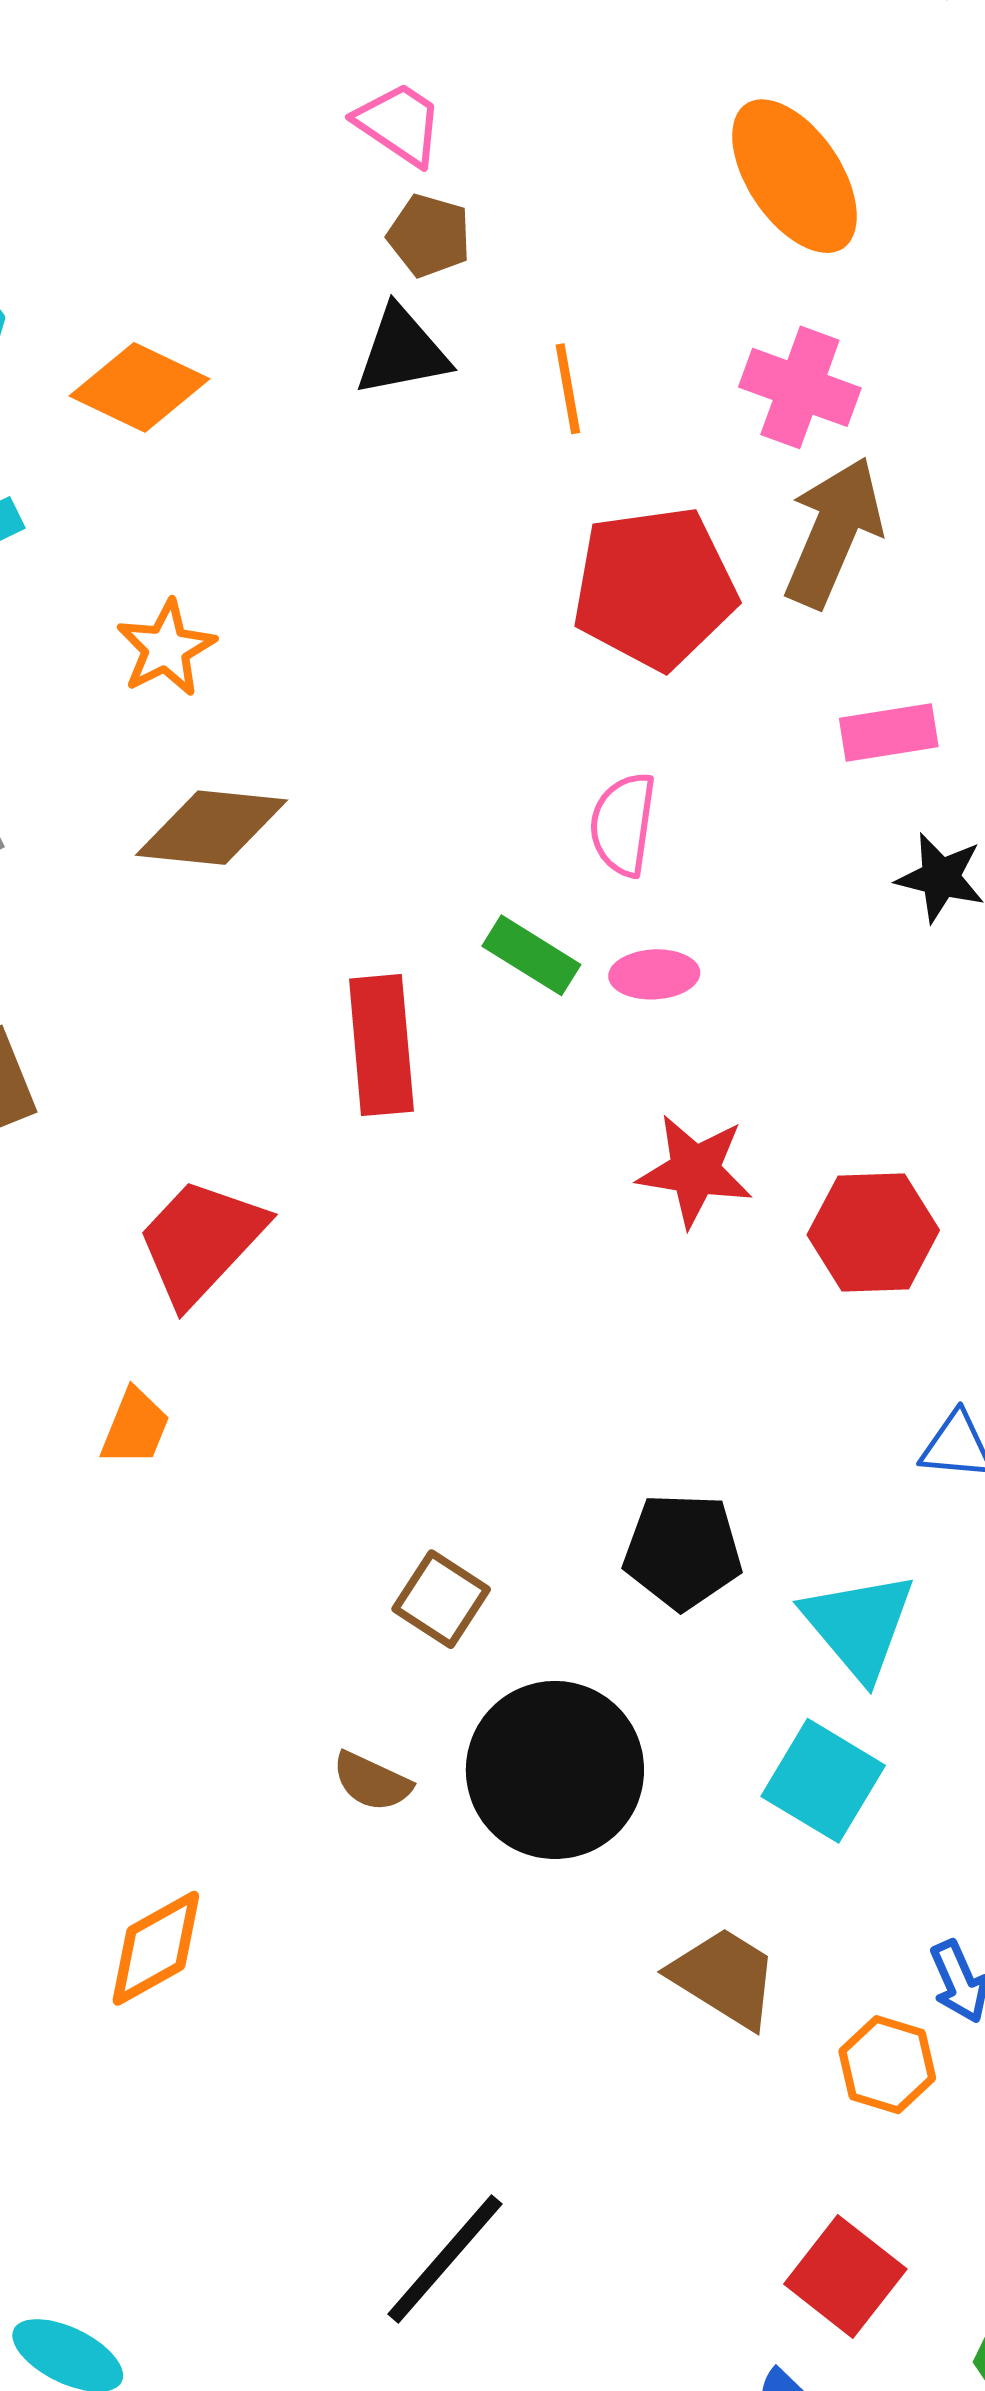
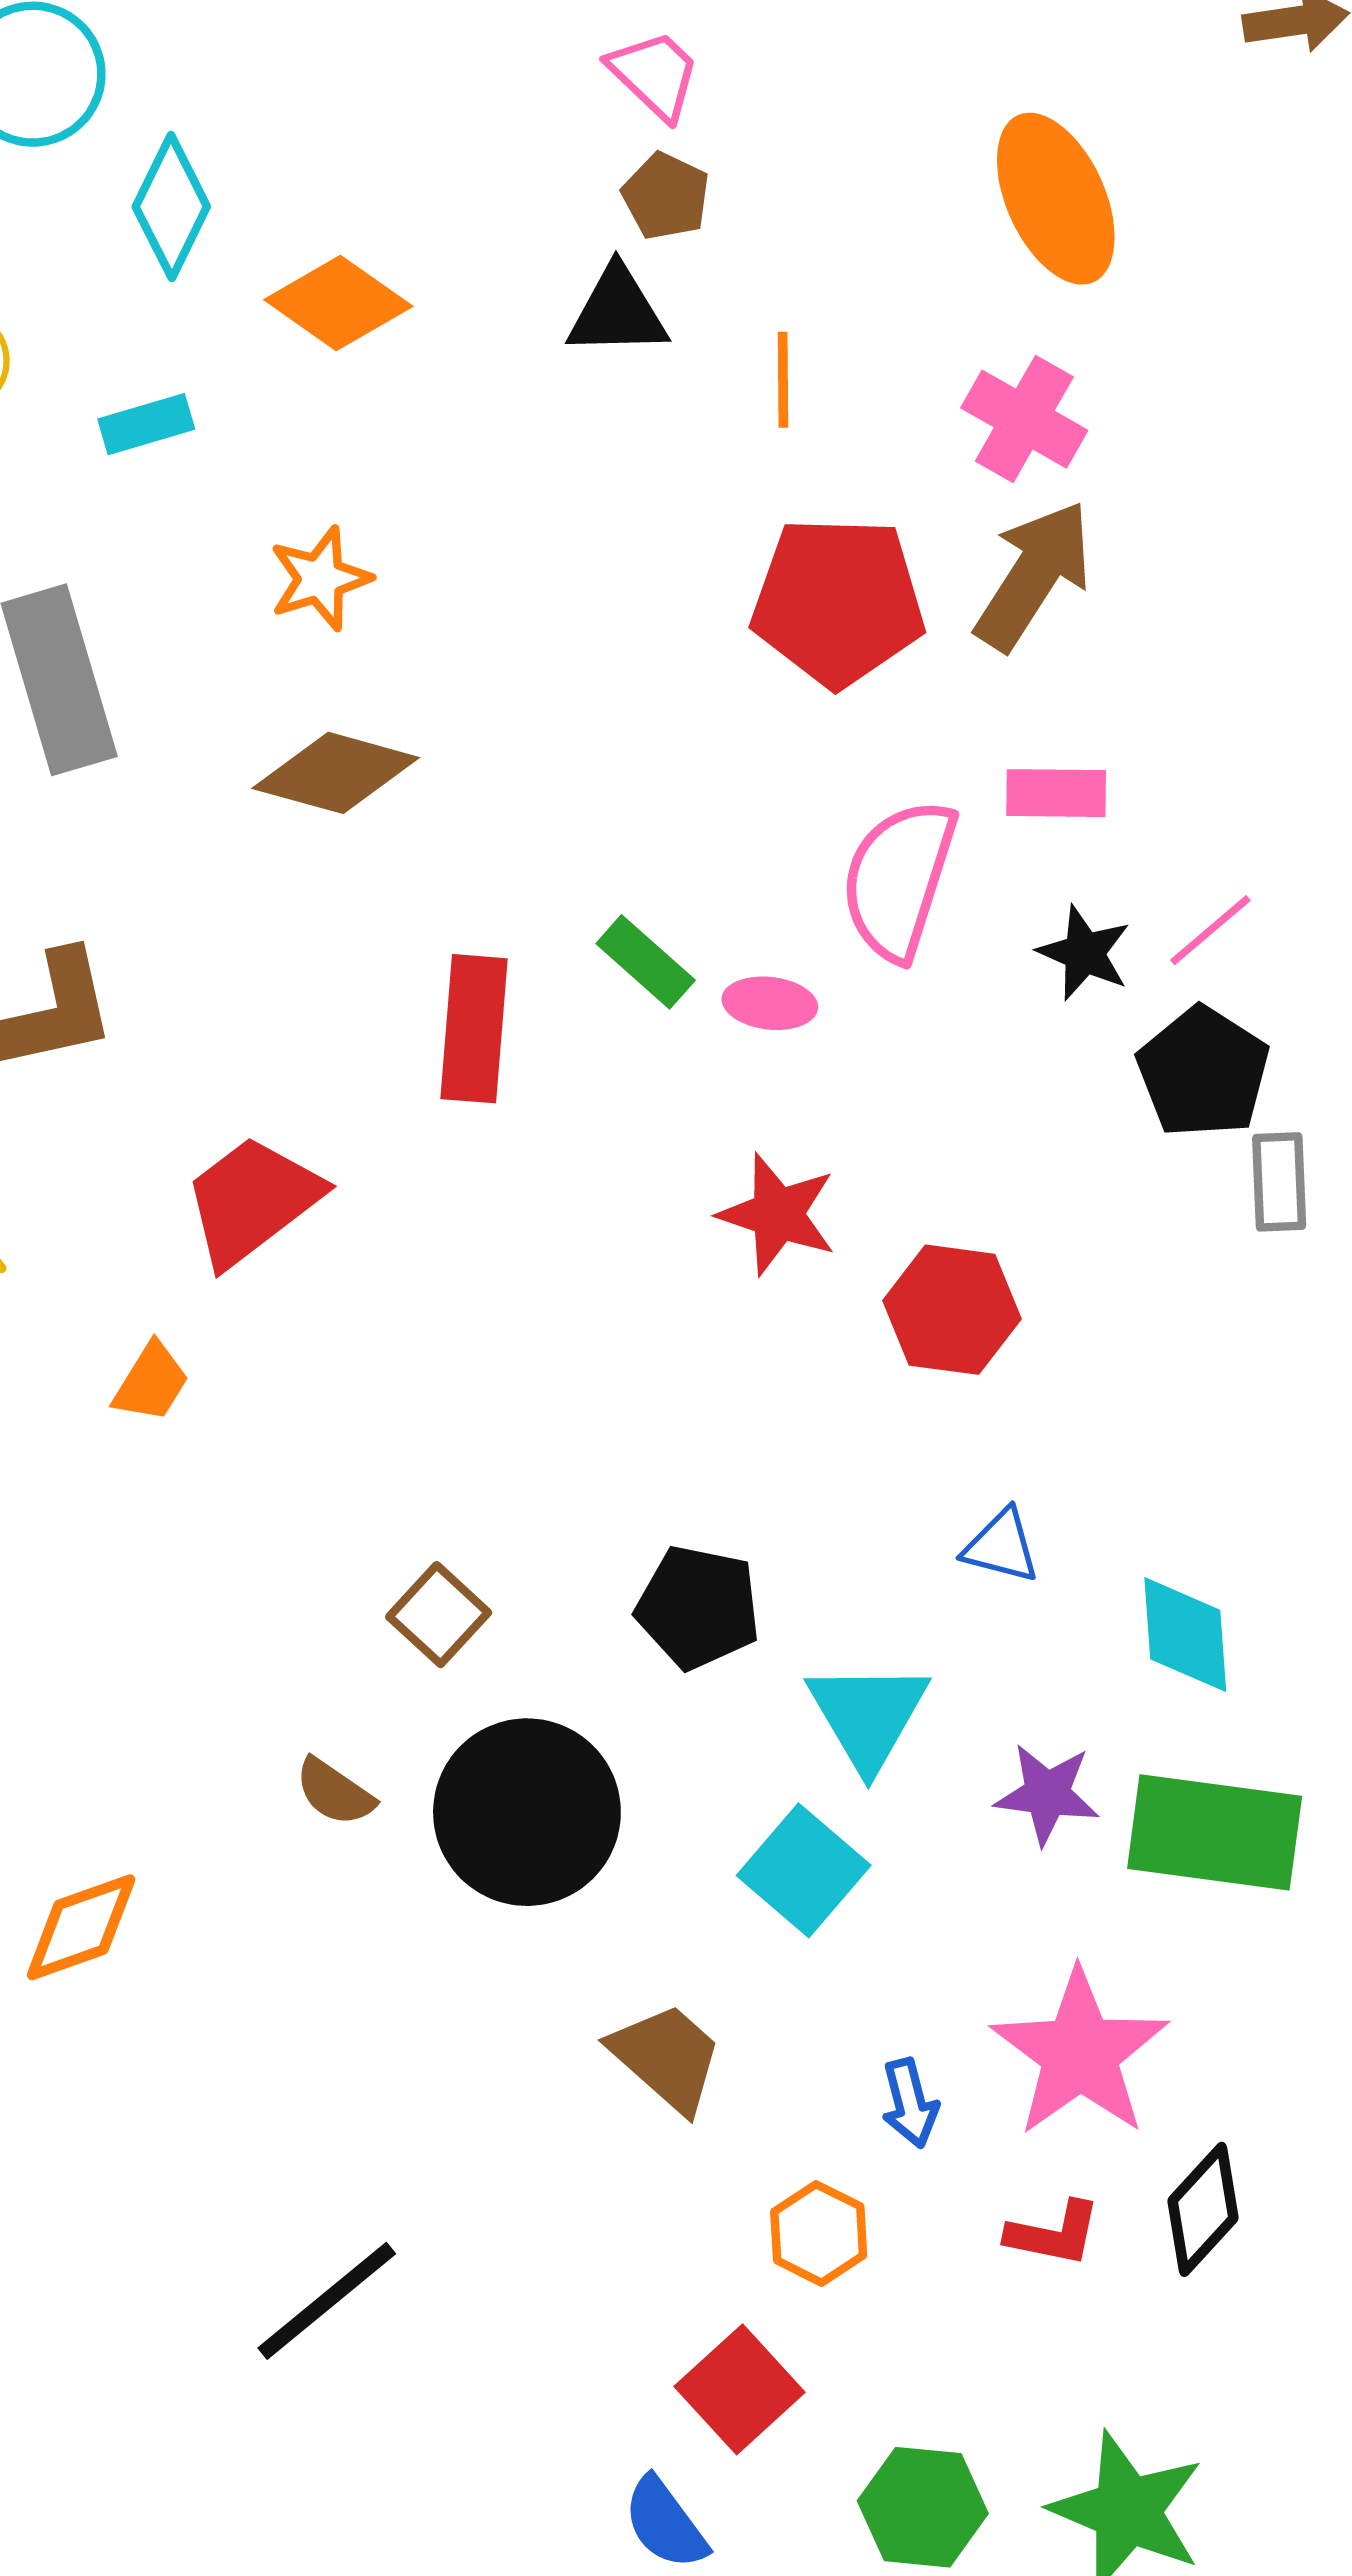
pink semicircle: (623, 824) -> (899, 879), moved, size x1.5
orange hexagon: (887, 2065) -> (819, 2233), moved

